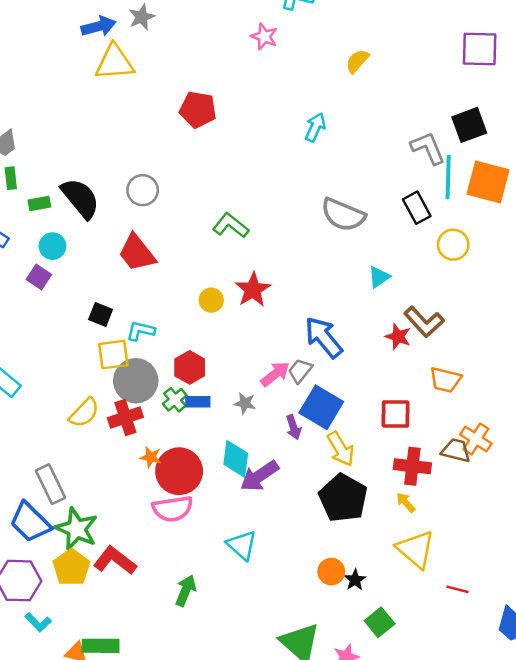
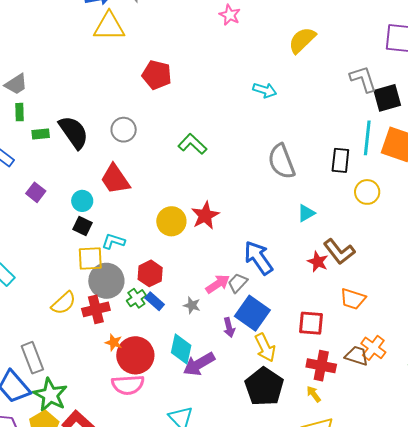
yellow semicircle: (357, 61) -> (302, 40), size x1.4
red pentagon: (198, 110) -> (157, 75), moved
cyan arrow: (315, 127) -> (265, 90), turned 80
gray L-shape: (428, 148) -> (363, 79), moved
black rectangle: (417, 208) -> (340, 160), turned 30
gray semicircle: (343, 215) -> (281, 161), turned 42
green L-shape: (231, 226) -> (192, 144), moved
cyan circle: (52, 246) -> (82, 201), moved
yellow circle: (211, 300) -> (171, 221), size x1.5
blue rectangle: (198, 402) -> (155, 301), turned 36

